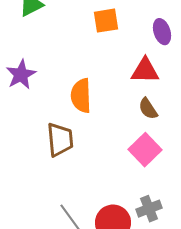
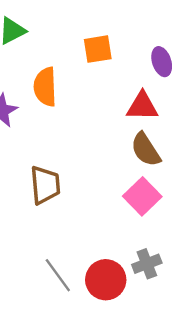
orange semicircle: (81, 96) -> (45, 87), moved
brown semicircle: (148, 109) -> (146, 150), size x1.4

